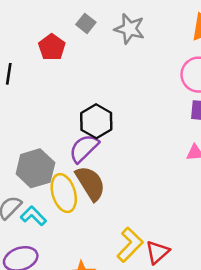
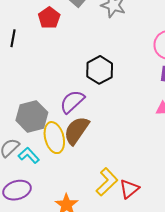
black hexagon: (96, 121) -> (100, 70), moved
brown semicircle: (90, 183) -> (76, 130), turned -116

